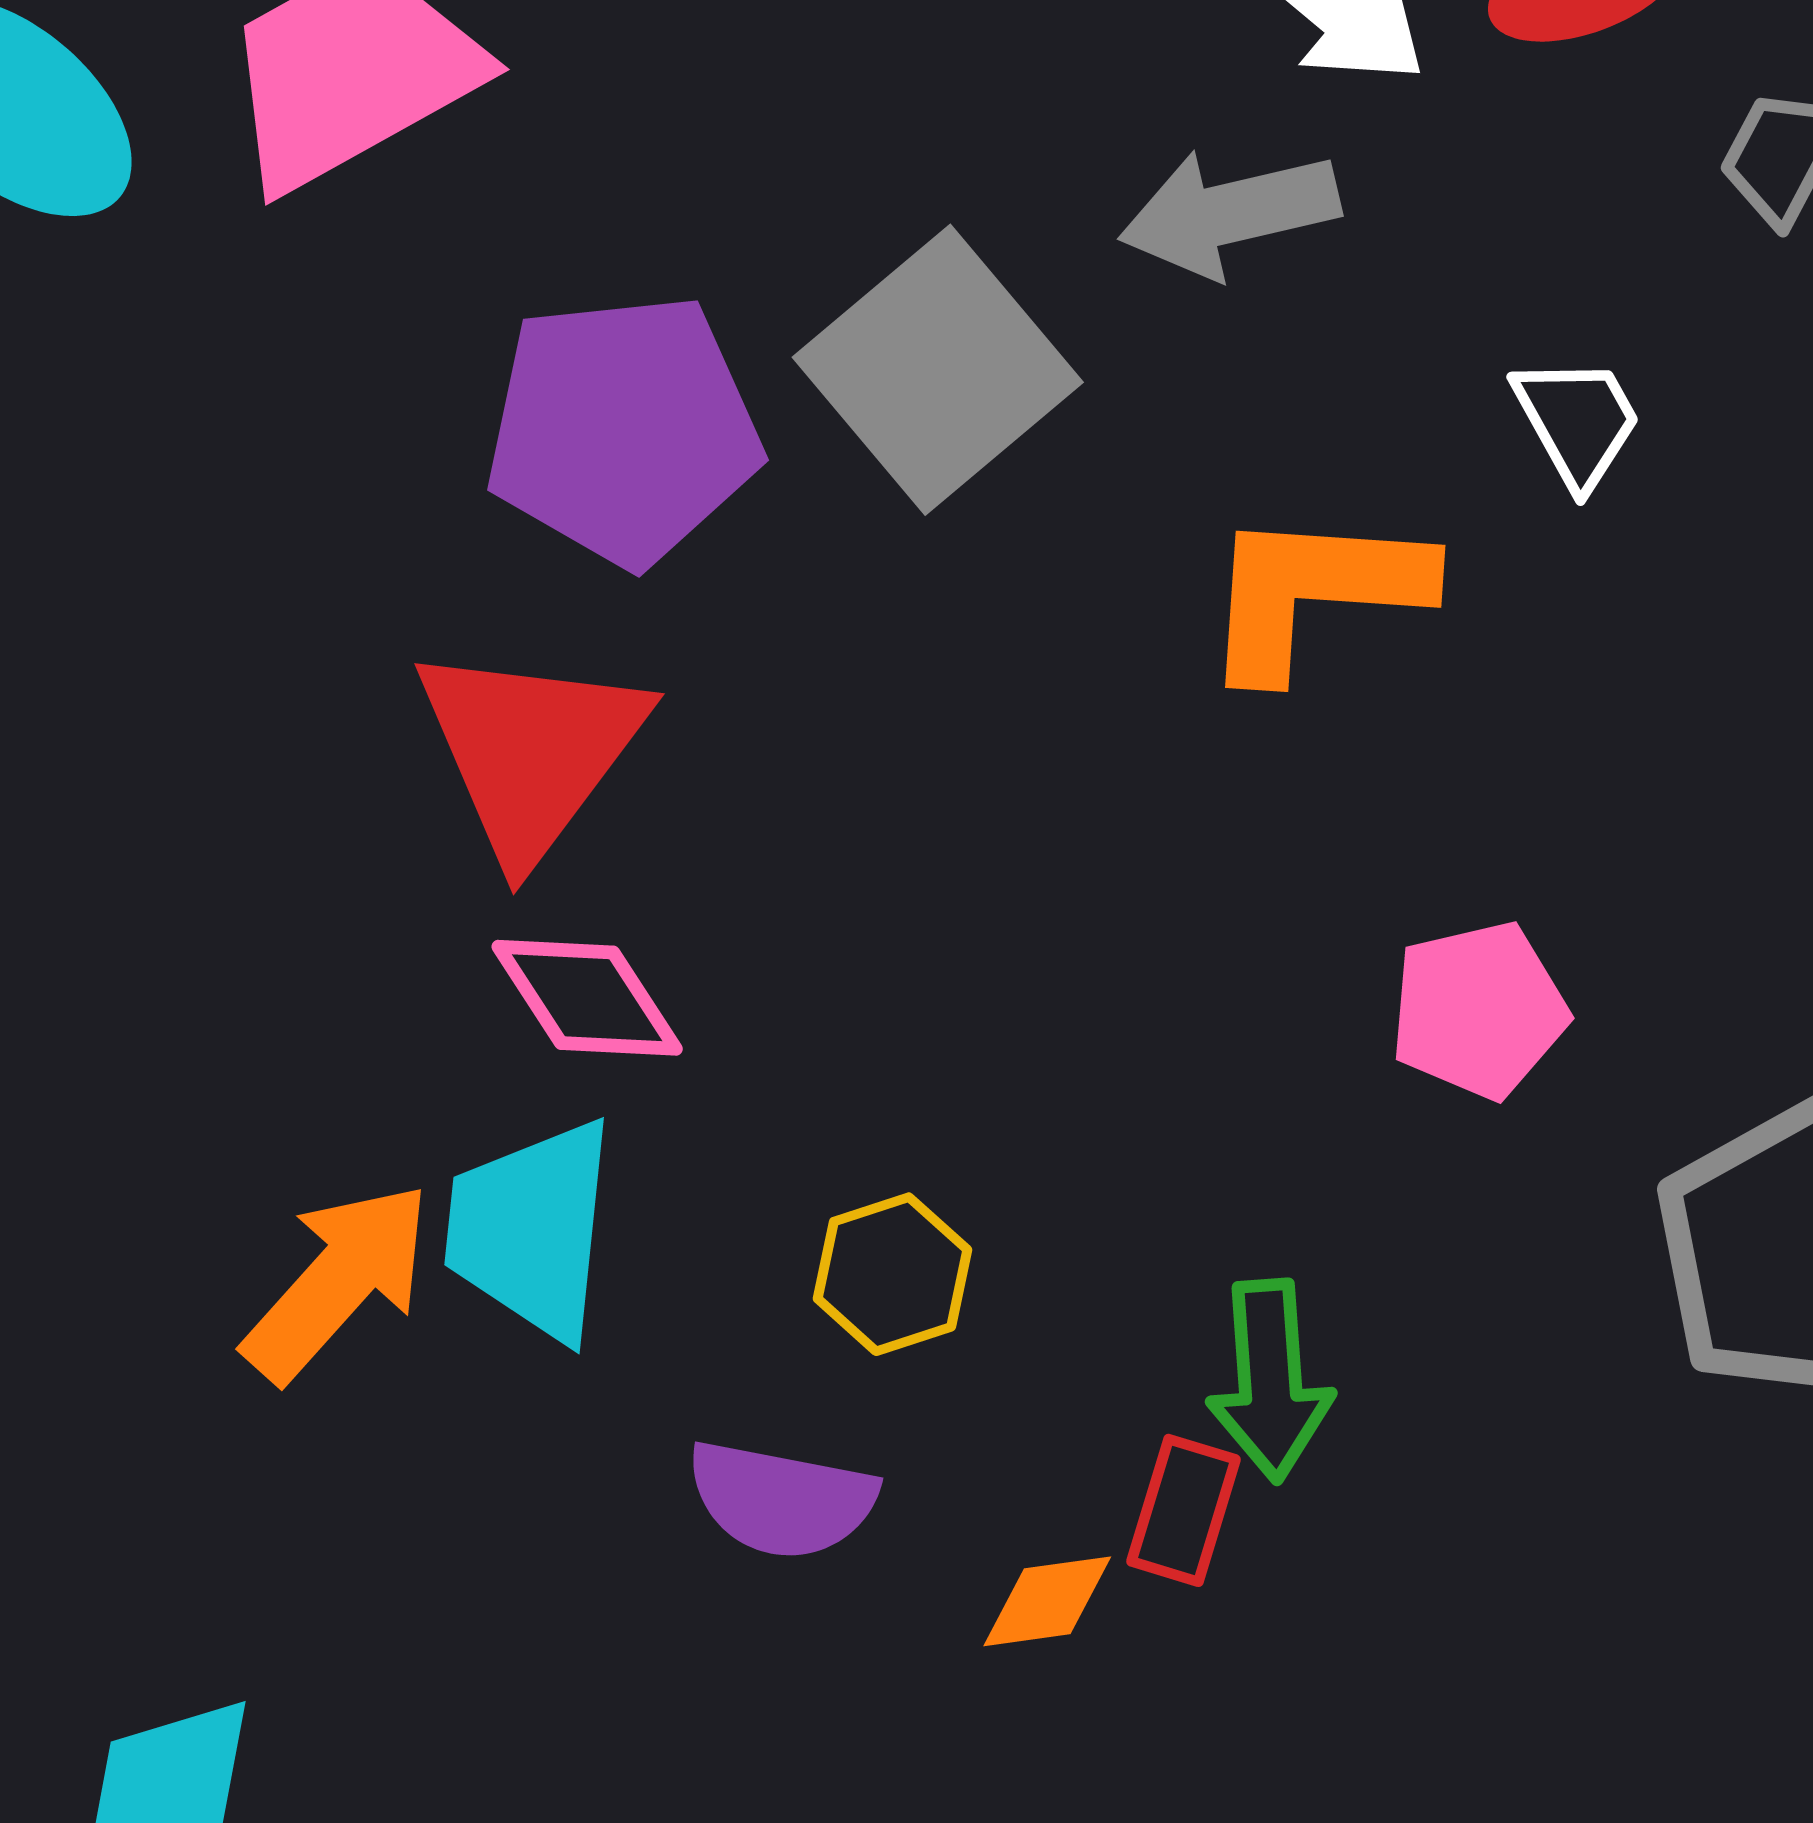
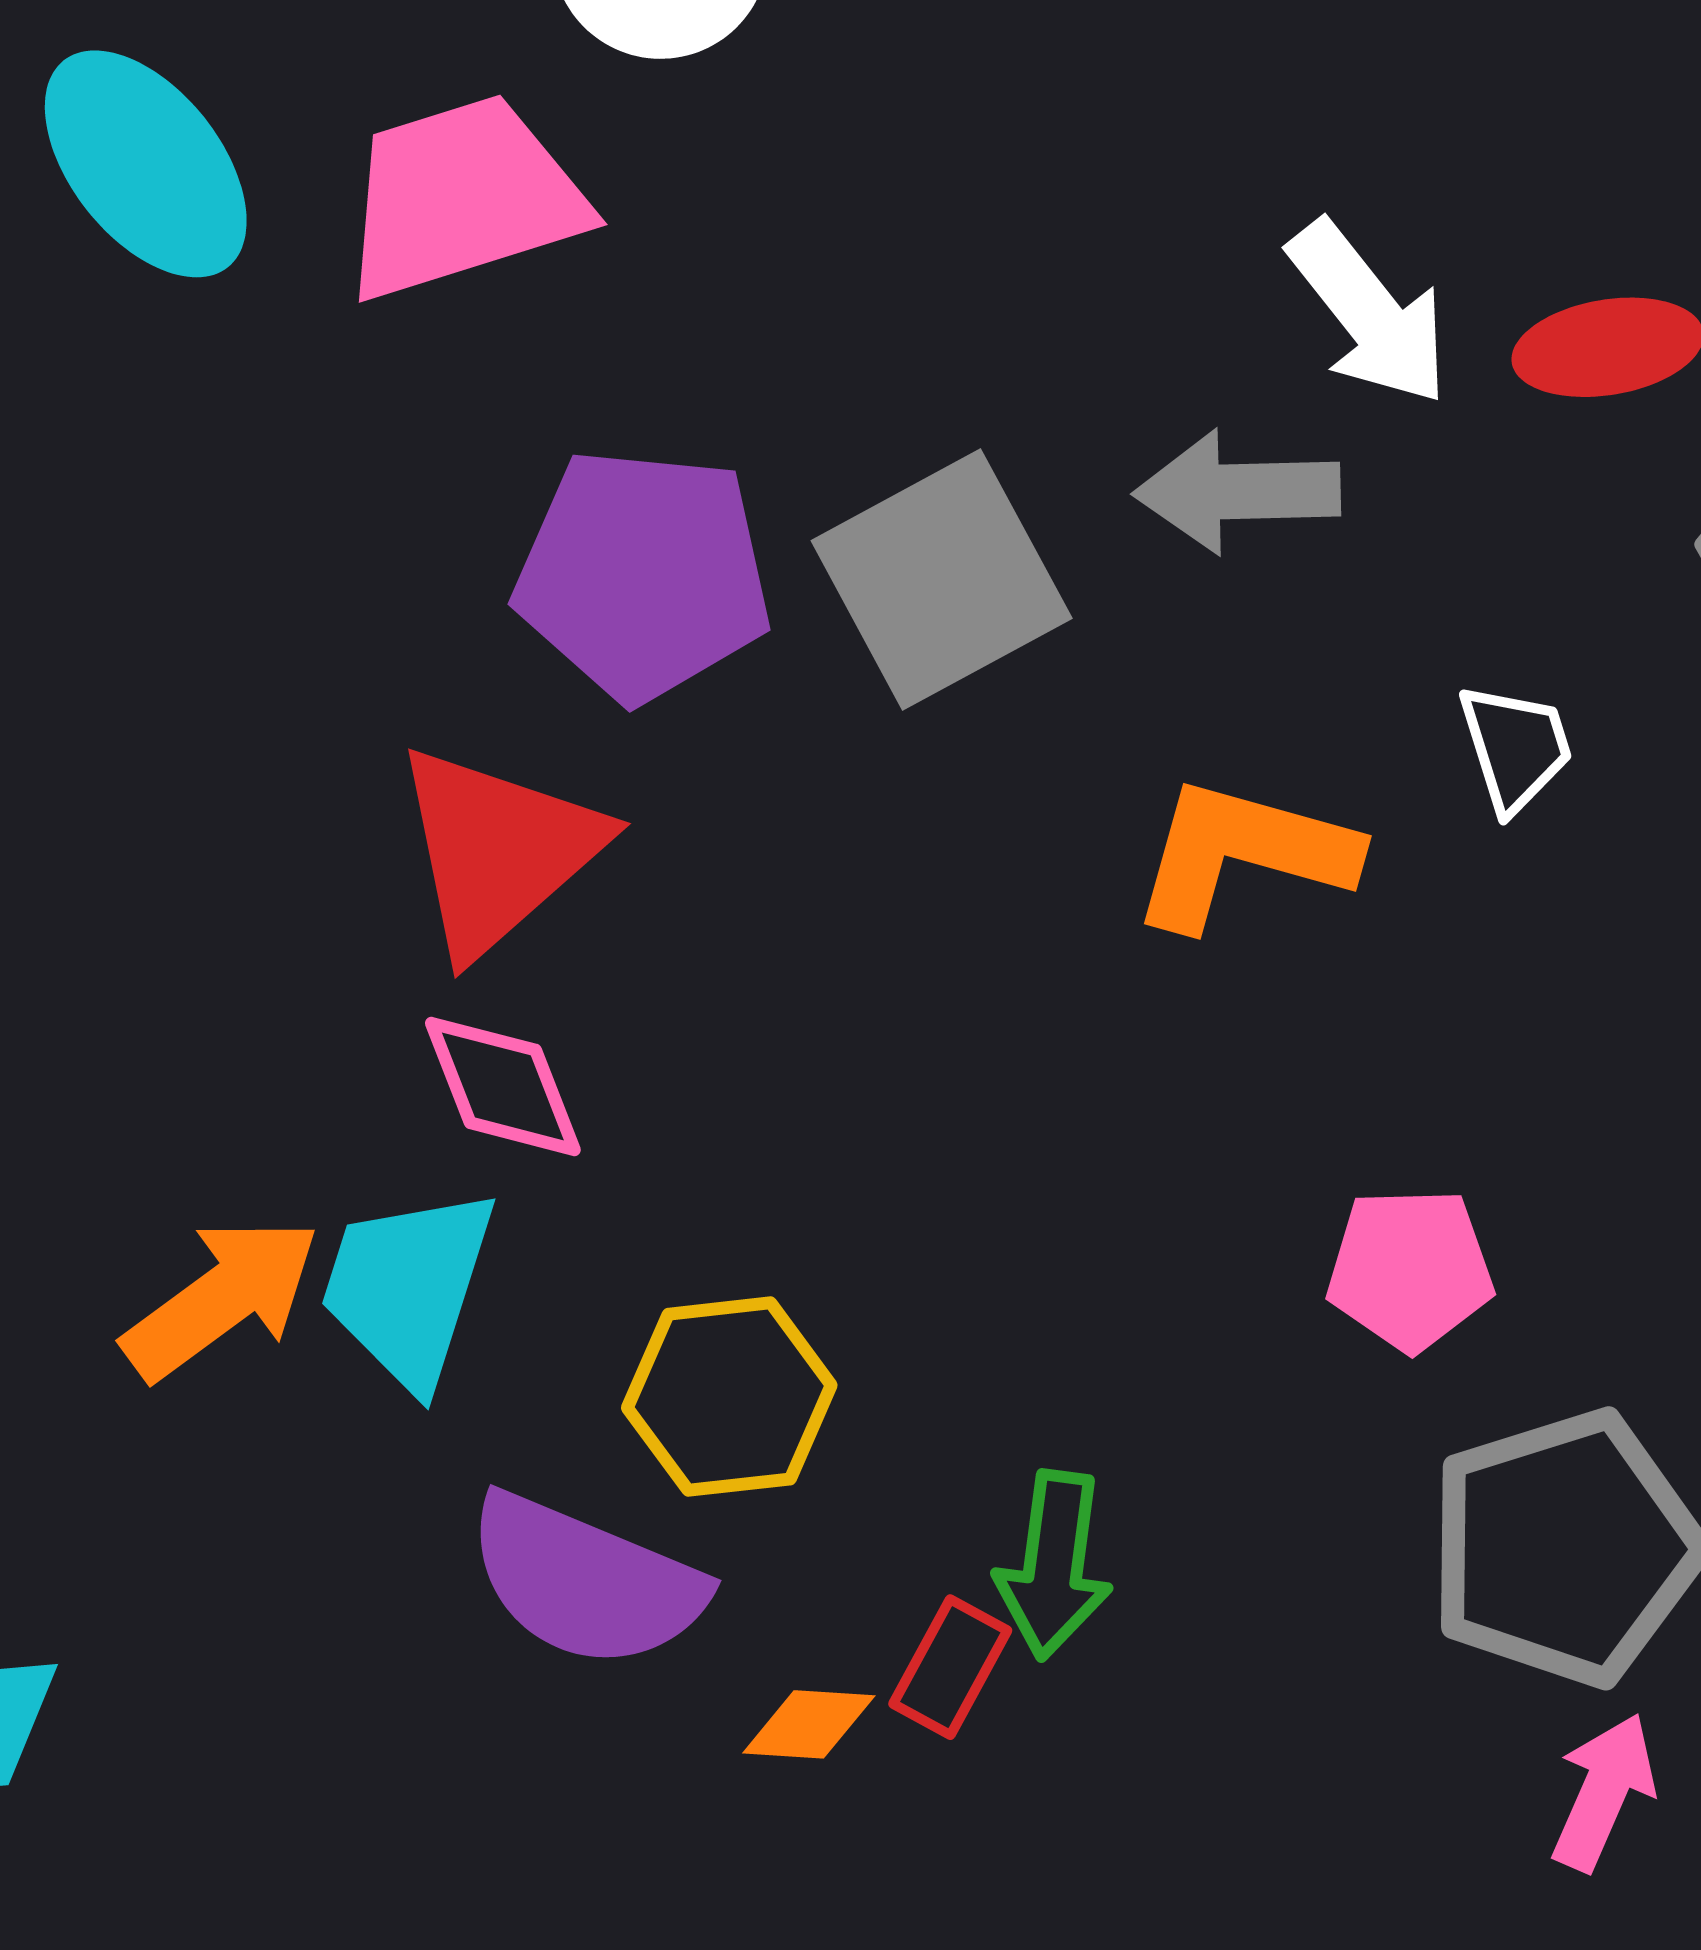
pink pentagon: (1479, 1010) -> (1410, 1269), moved
yellow hexagon: (892, 1274) -> (729, 1397), size x1.4
purple semicircle: (782, 1499) -> (586, 1581), size x1.4

